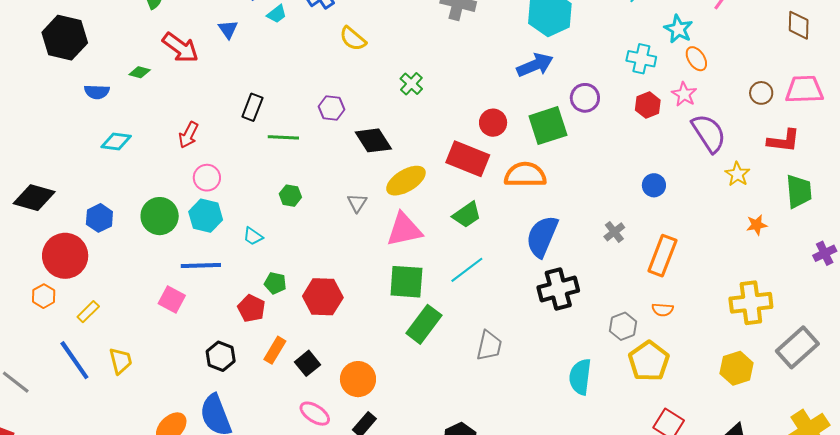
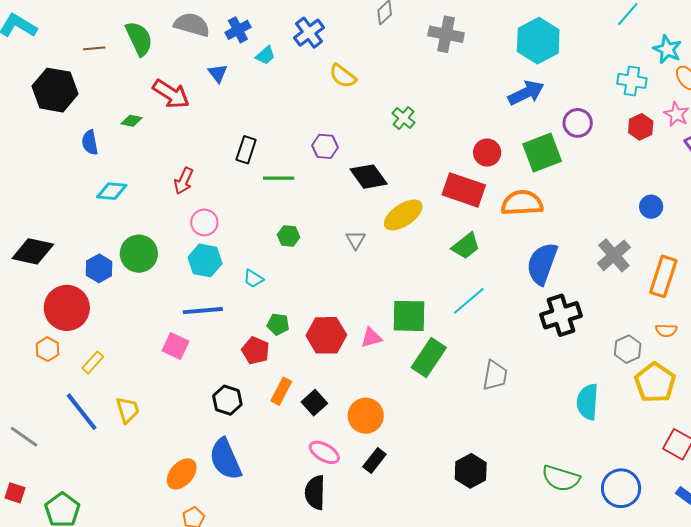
blue semicircle: (97, 92) -> (90, 142), turned 80
green circle: (160, 216) -> (139, 254), moved
pink triangle: (404, 230) -> (371, 338), moved, size x0.6
gray cross: (614, 232) -> (614, 255), size x1.6

